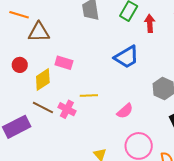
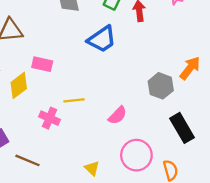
blue trapezoid: (127, 57) -> (102, 39), moved
brown line: (43, 108) -> (27, 160), moved

